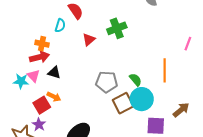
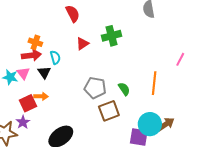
cyan semicircle: (60, 26) -> (55, 57), moved, turned -40
black triangle: (54, 72) -> (44, 72), turned 32
orange arrow: (54, 97) -> (41, 96), turned -32
cyan circle: (142, 99) -> (150, 124), moved

